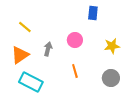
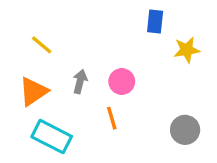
pink circle: (75, 40) -> (122, 82), moved
yellow star: (112, 46) -> (187, 50), moved
orange line: (75, 71) -> (112, 118), moved

